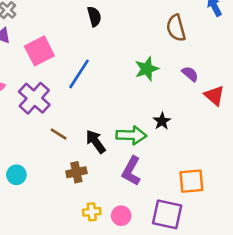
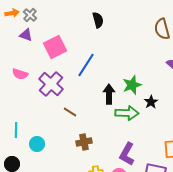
green star: (147, 69) -> (132, 85), moved
black arrow: (96, 142) -> (109, 94), moved, turned 36
purple L-shape: (131, 171) -> (127, 154), moved

